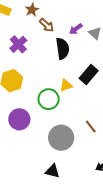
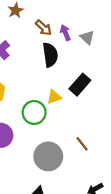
brown arrow: (47, 25) -> (44, 28), moved
purple arrow: (76, 29) -> (65, 33), turned 104

